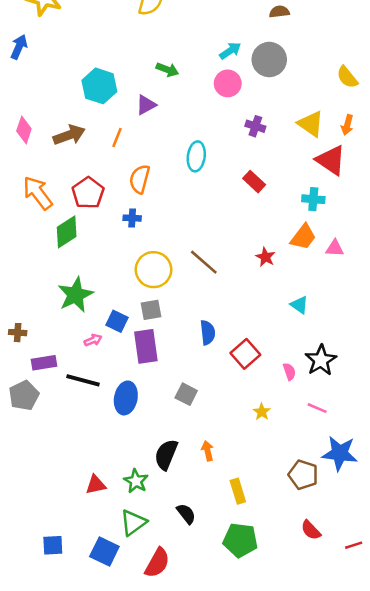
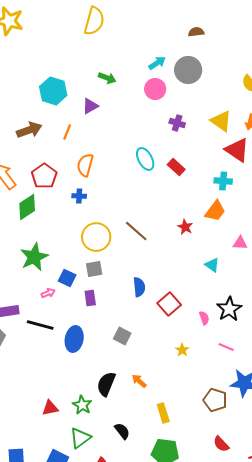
cyan ellipse: (196, 156) -> (145, 159), moved, turned -35
pink triangle: (335, 248) -> (240, 243), moved
purple rectangle: (146, 346) -> (90, 298), size x0.6
orange arrow: (208, 451) -> (139, 381), turned -35

